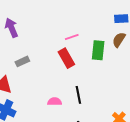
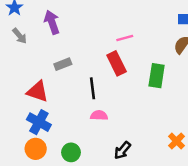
green rectangle: (98, 50) -> (157, 76), moved
black line: (78, 95) -> (93, 88), moved

